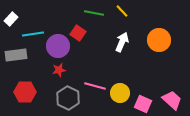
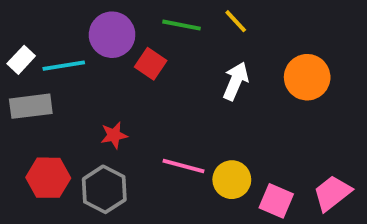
white rectangle: (11, 19) -> (21, 60), moved
purple circle: (58, 46) -> (112, 35), moved
gray hexagon: (68, 98) -> (104, 189), moved
pink trapezoid: (172, 100) -> (332, 193), turned -80

